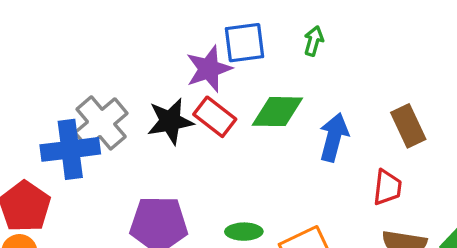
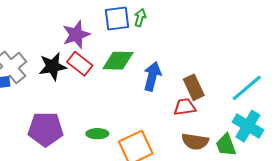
blue square: (245, 43) -> (117, 19), moved
brown rectangle: (408, 126) -> (194, 87), moved
red trapezoid: (387, 187) -> (185, 107), turned -105

